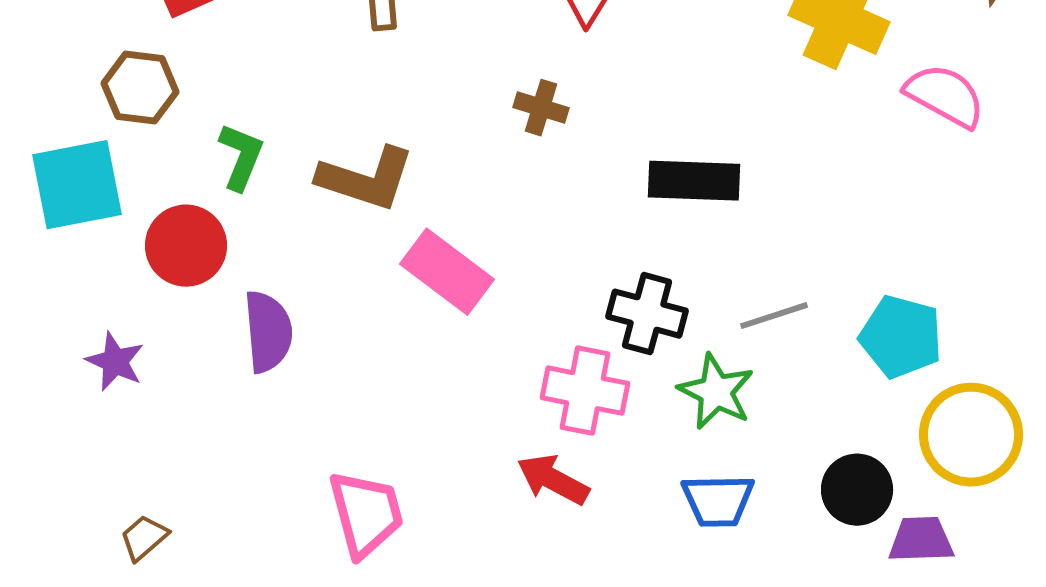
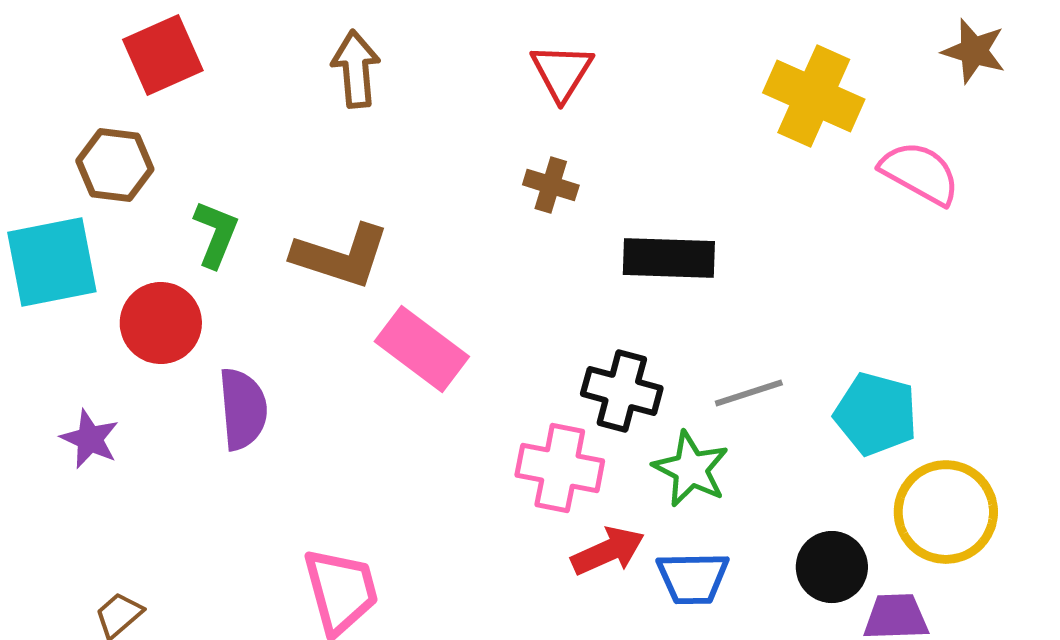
brown cross: (541, 108) -> (551, 185), moved
red arrow: (553, 480) -> (608, 551), moved, turned 128

